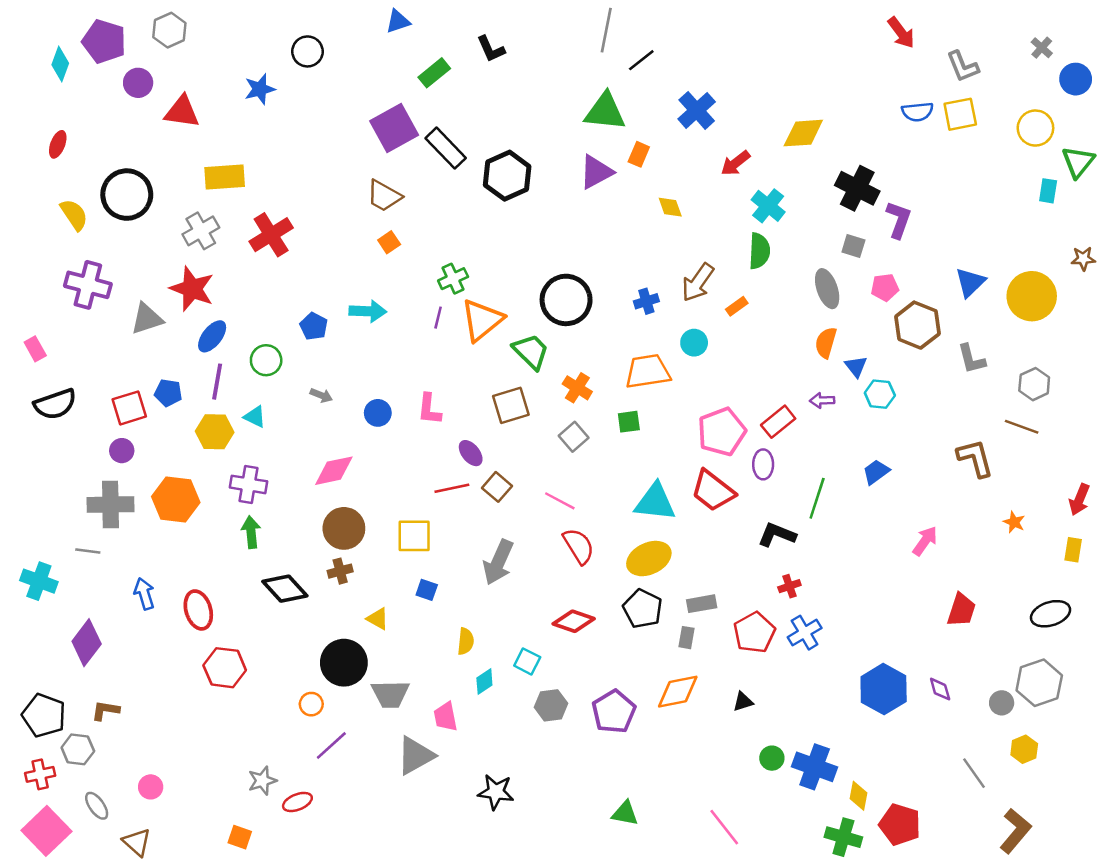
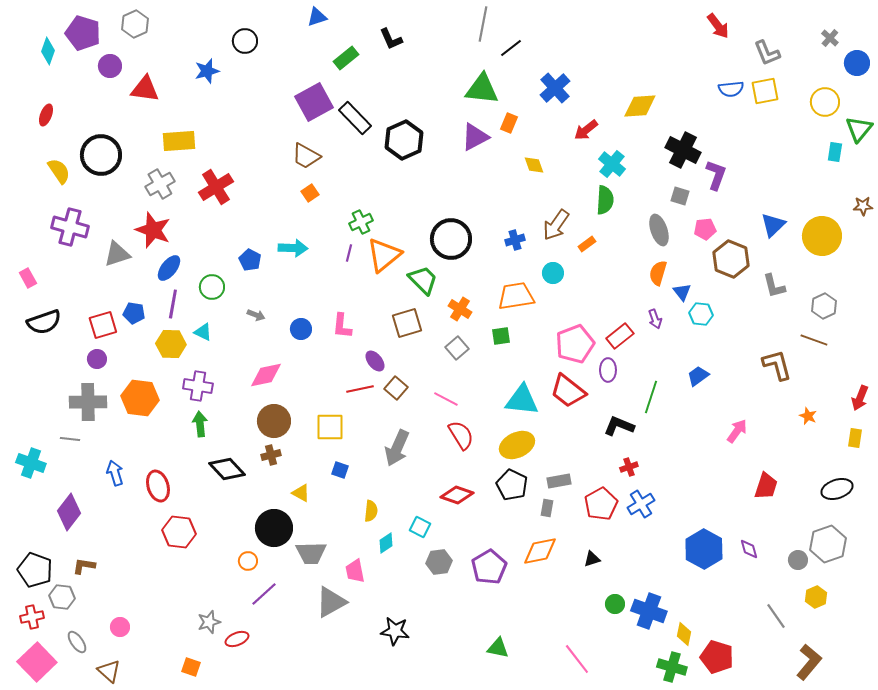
purple arrow: (822, 400) -> (655, 319), turned -108

